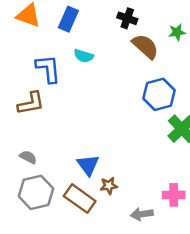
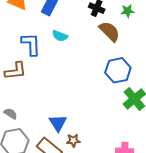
green star: (177, 32) -> (127, 11), moved

